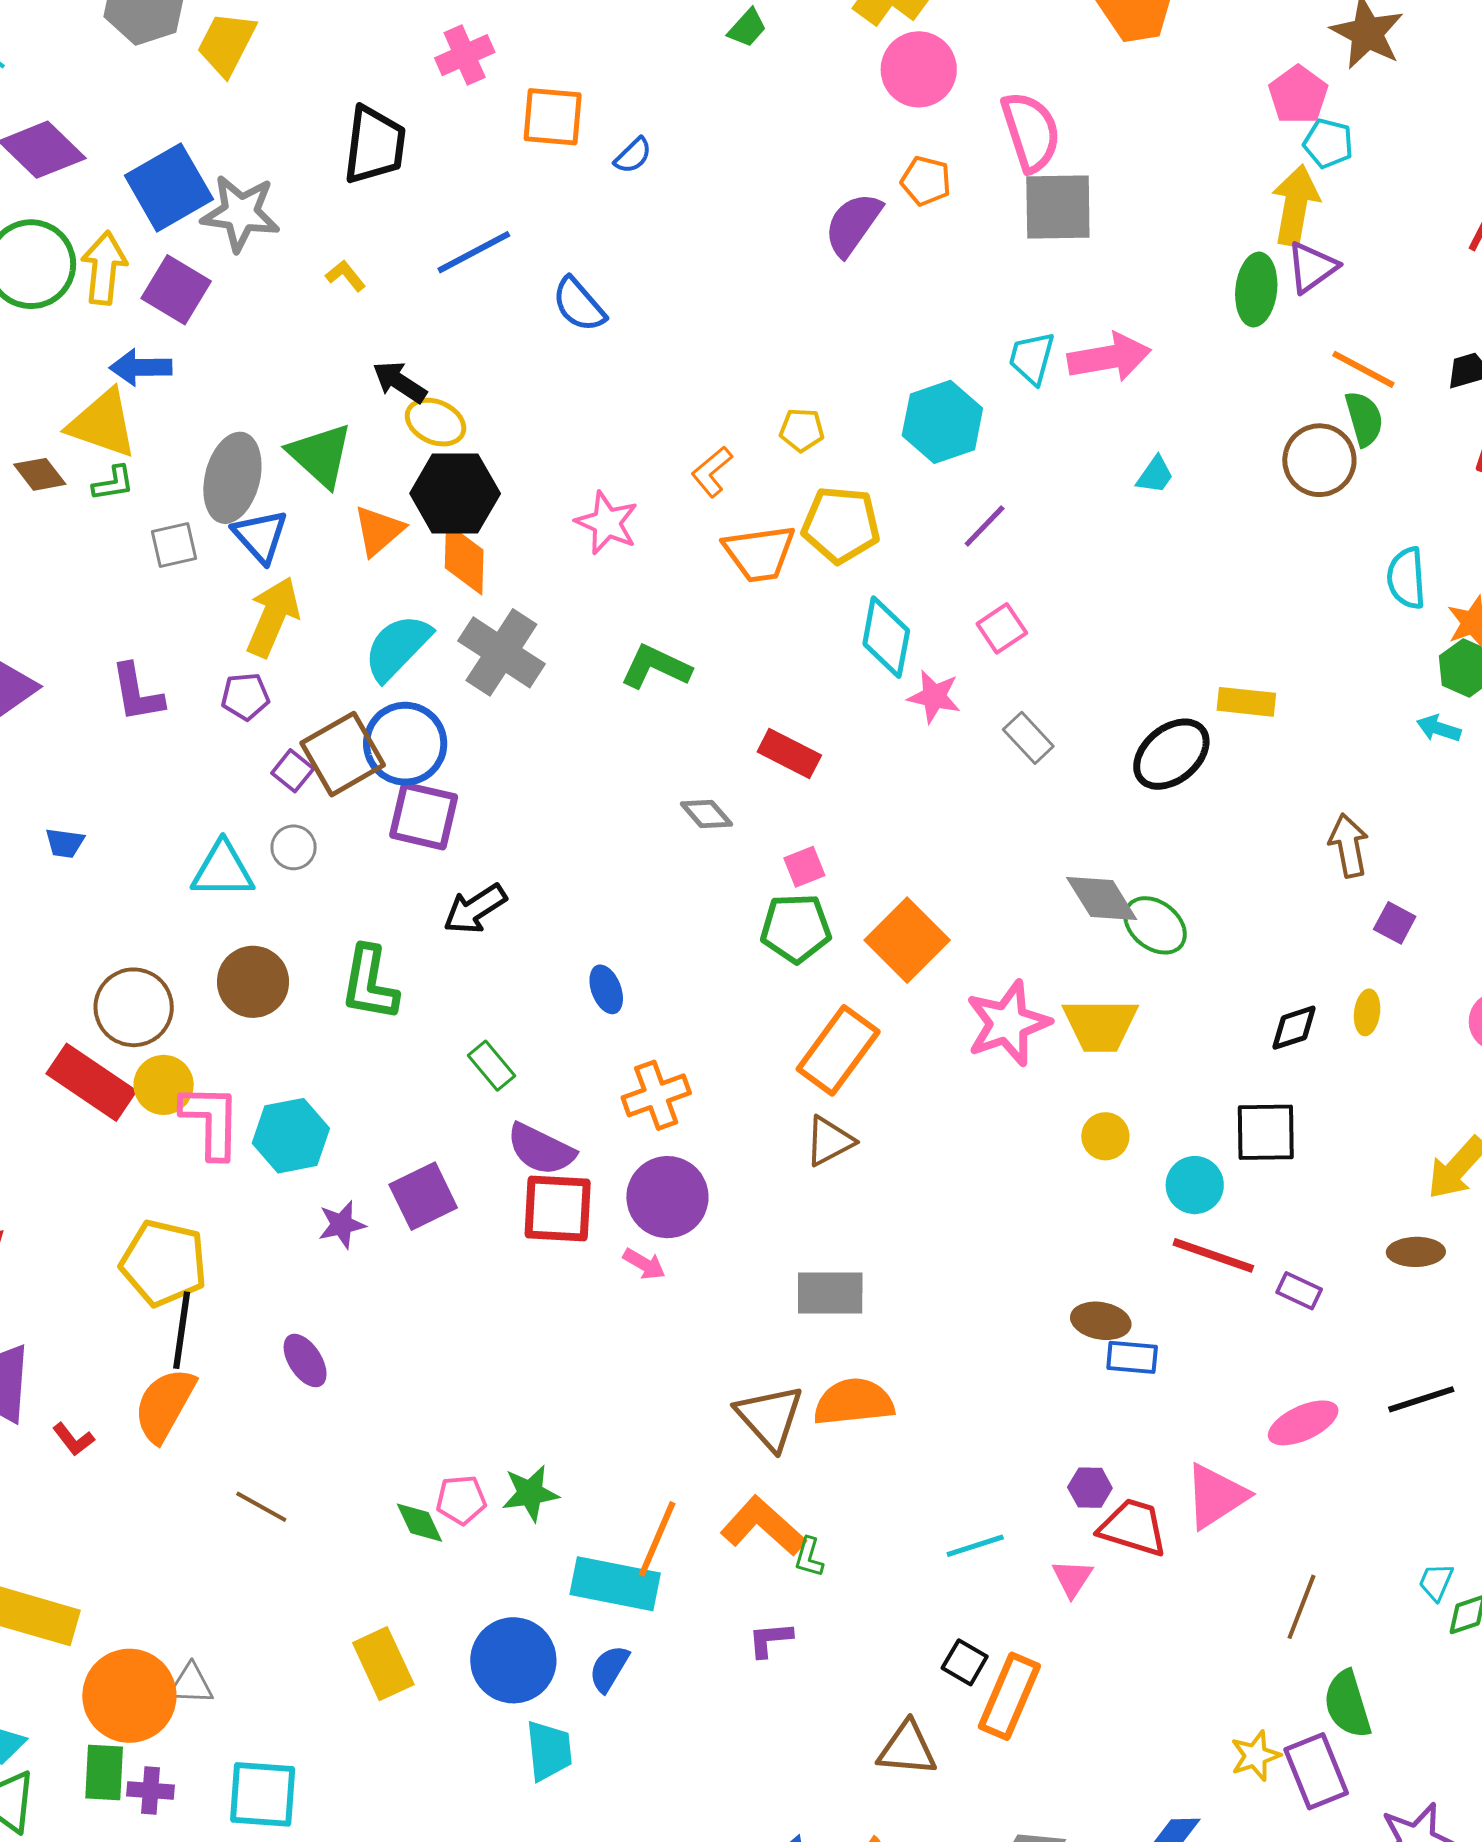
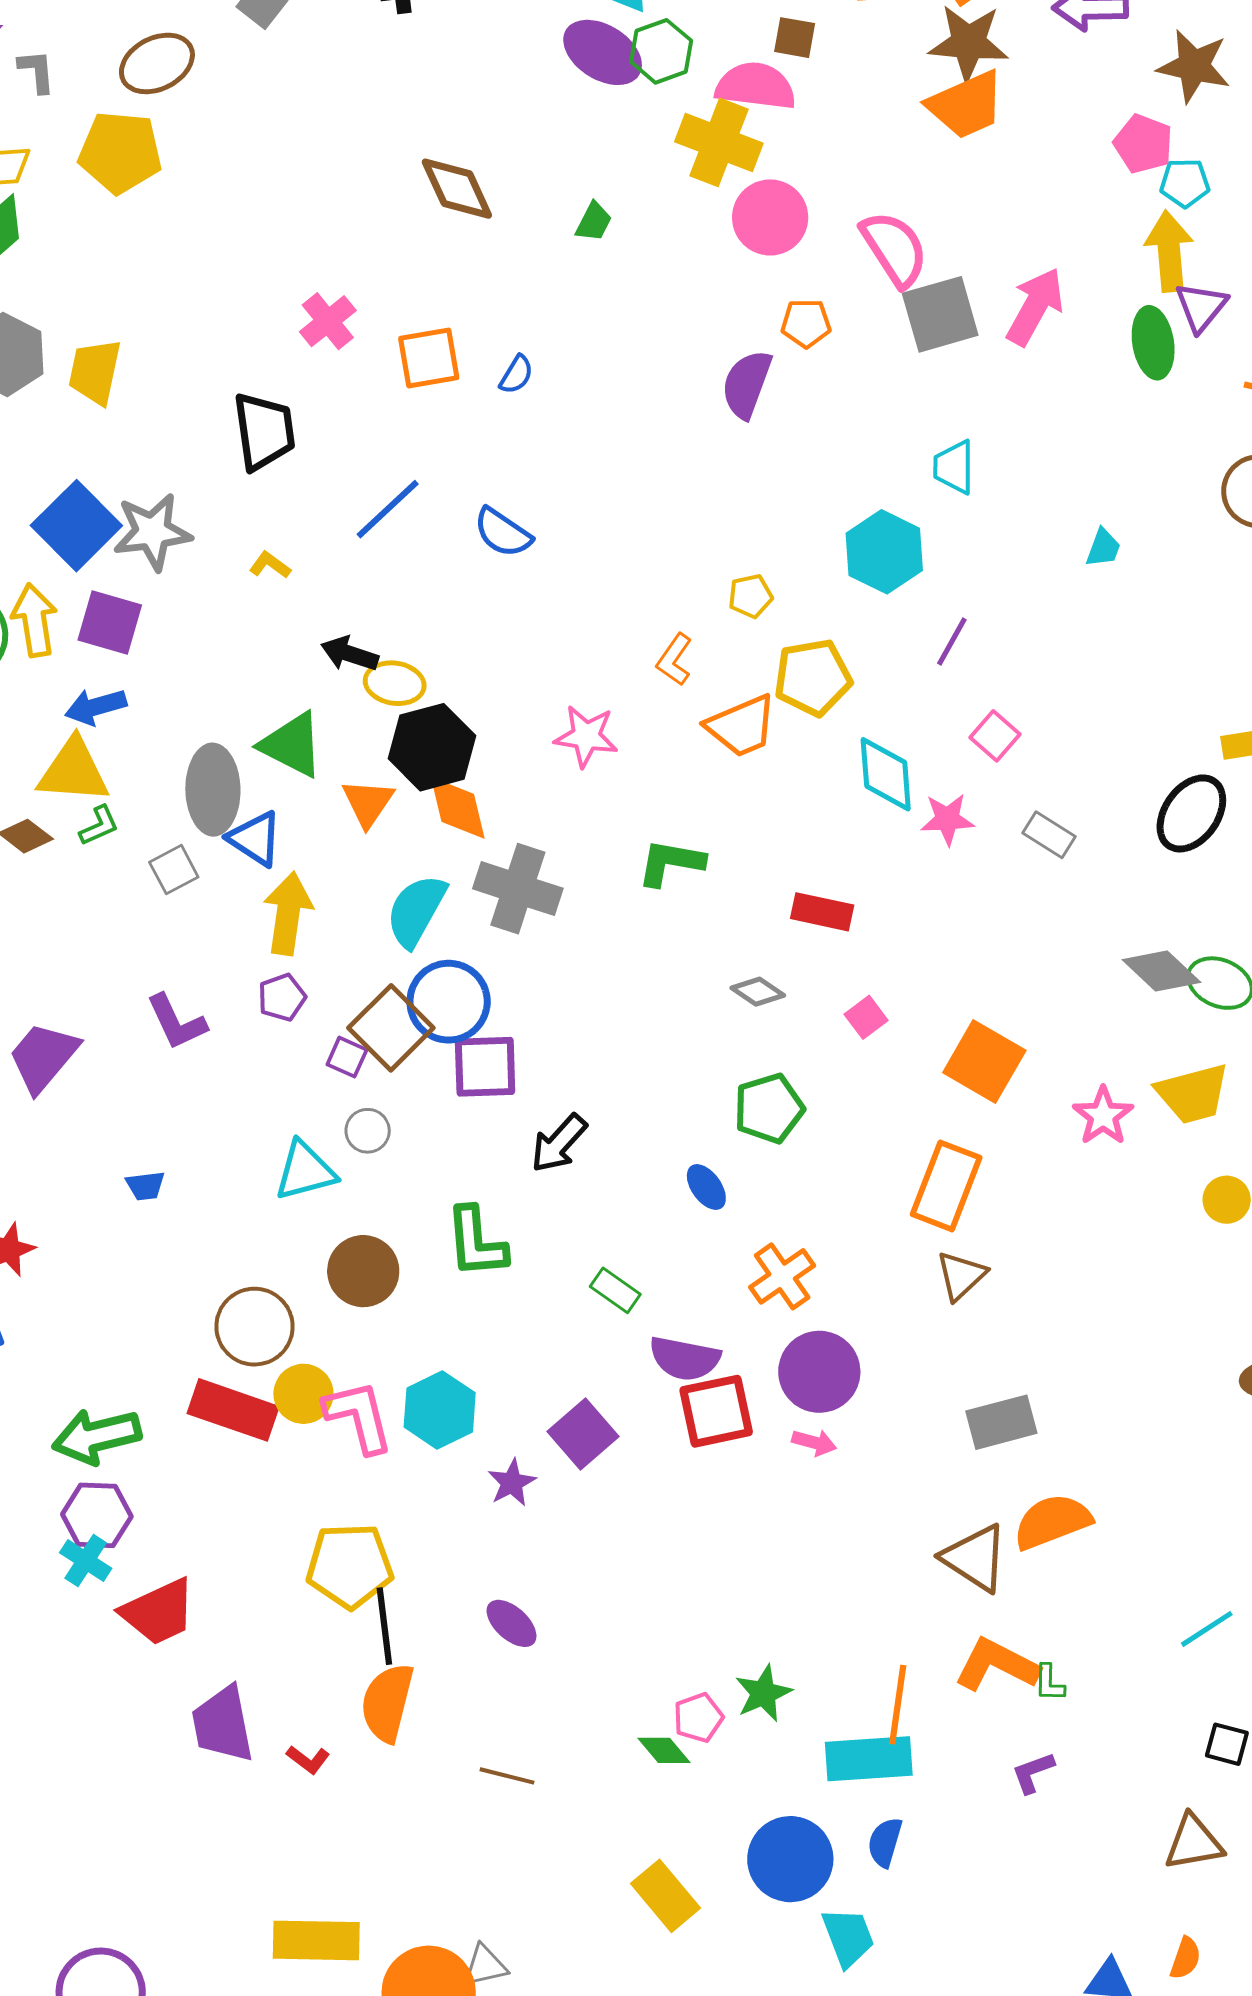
pink arrow: (1109, 357) -> (1035, 307), moved, turned -36
green pentagon: (796, 928) -> (769, 1108), moved
pink star: (1008, 1023) -> (1103, 1116), size x0.7

